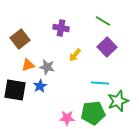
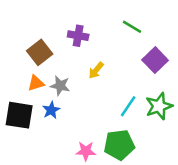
brown square: (20, 39) -> (40, 52), moved
purple square: (107, 47) -> (155, 60), moved
cyan line: (100, 83) -> (128, 106), turned -60
green star: (118, 101) -> (159, 106), moved

